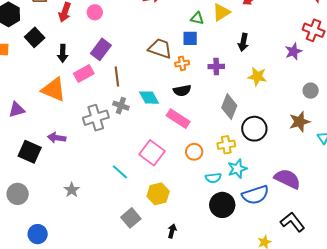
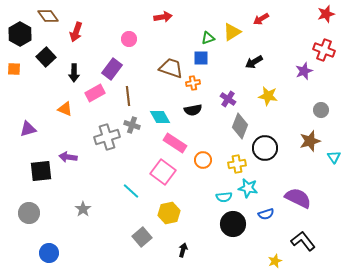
pink circle: (95, 12) -> (129, 39), moved
green triangle: (197, 18) -> (208, 38), turned -32
black arrow: (243, 42) -> (254, 62), turned 48
purple cross: (216, 66) -> (228, 99), moved, turned 35
orange triangle: (54, 90) -> (65, 109), size x0.6
pink rectangle: (178, 119) -> (175, 143), moved
black square: (30, 152) -> (41, 171), turned -30
orange circle: (194, 152) -> (203, 160), moved
cyan star: (237, 169) -> (248, 188), turned 30
blue semicircle: (255, 195) -> (266, 214), size x0.6

